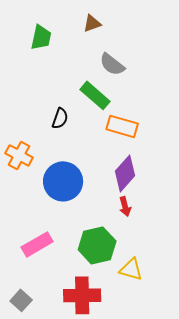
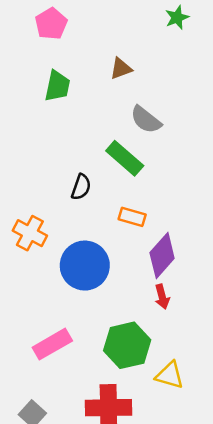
orange rectangle: (122, 126) -> (132, 217), moved, size x0.7

